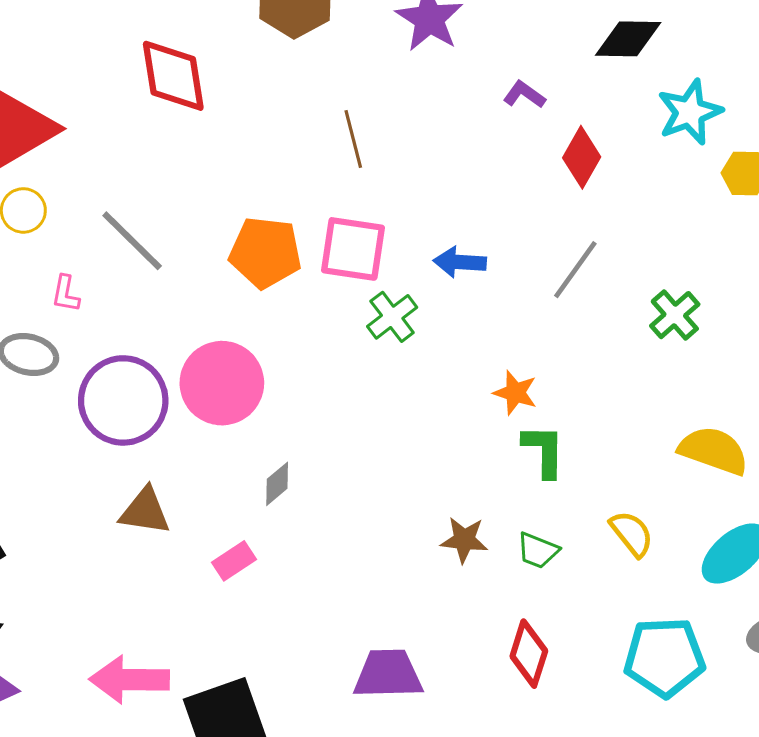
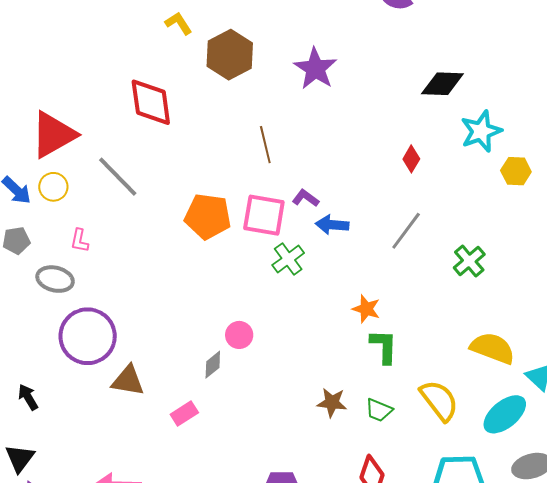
purple L-shape: (524, 95) -> (306, 198), moved
red diamond: (582, 157) -> (411, 159), size x0.7
gray line: (132, 241) -> (118, 177), moved
pink circle: (222, 383) -> (239, 335), moved, size x0.5
purple circle: (123, 400) -> (88, 336), moved
yellow semicircle: (632, 534) -> (439, 400), size x1.4

